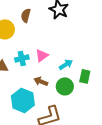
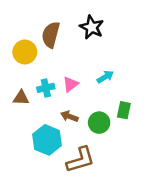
brown semicircle: (26, 15) -> (51, 35), size x1.5
cyan arrow: (66, 64) -> (105, 77), moved

